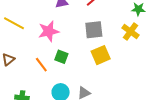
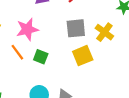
yellow cross: (130, 31) -> (104, 32), moved
orange line: (41, 65) -> (17, 52), moved

